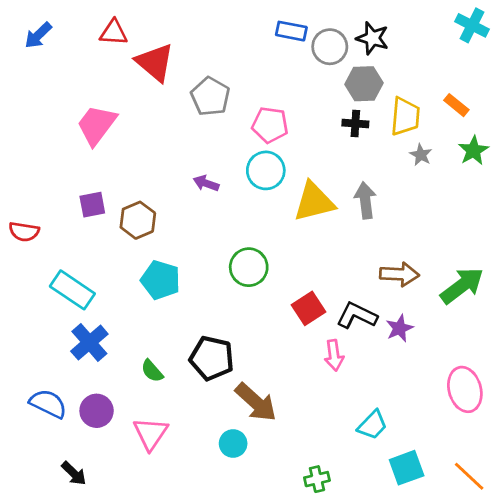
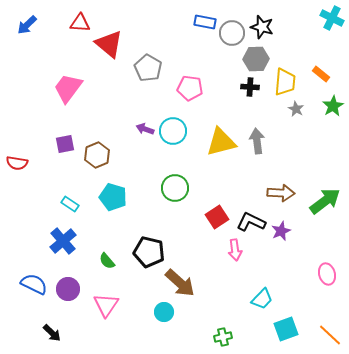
cyan circle: (266, 170) -> (173, 131), moved
cyan rectangle: (72, 290) -> (70, 204), moved, size x0.6
pink ellipse: (465, 389) -> (327, 274), size x0.7

